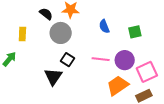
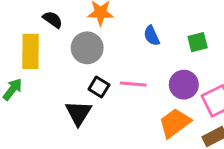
black semicircle: (46, 14) -> (53, 20), moved
yellow rectangle: (22, 34) -> (30, 51), size x1.6
pink line: (101, 59) -> (133, 84), moved

